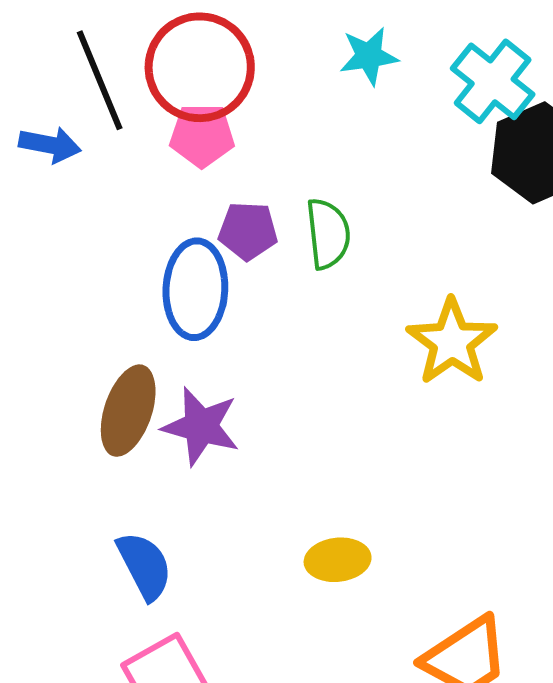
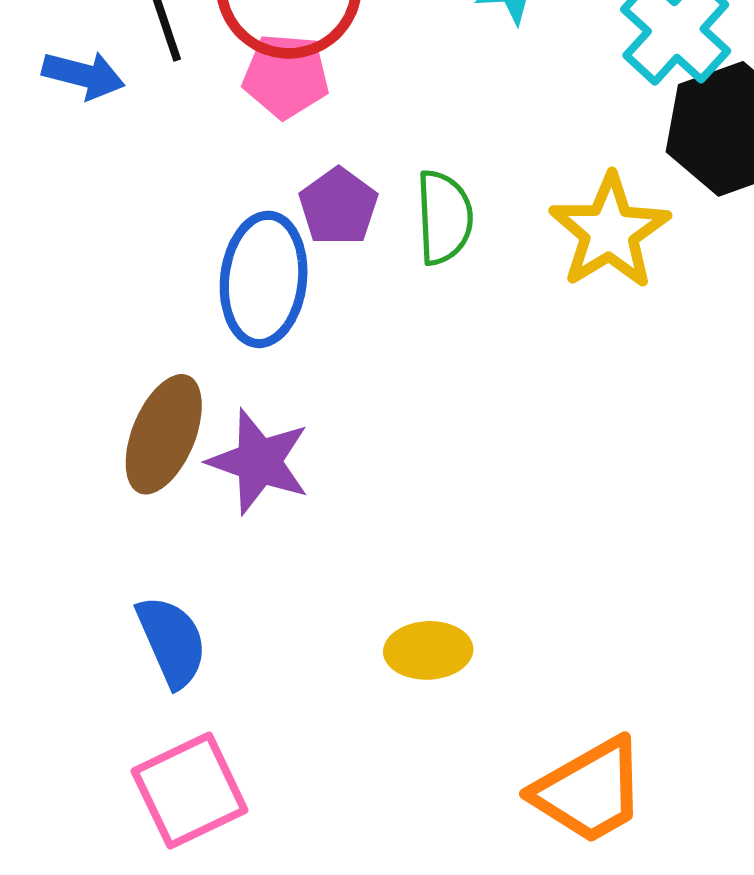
purple pentagon: (248, 231) -> (338, 207), turned 30
yellow star: (452, 342) -> (610, 231), moved

